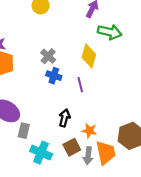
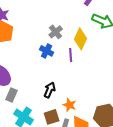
gray cross: (48, 56) -> (56, 32), moved
purple line: (80, 85) -> (71, 55), moved

